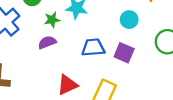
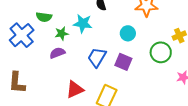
blue trapezoid: (93, 47) -> (97, 57), turned -55

